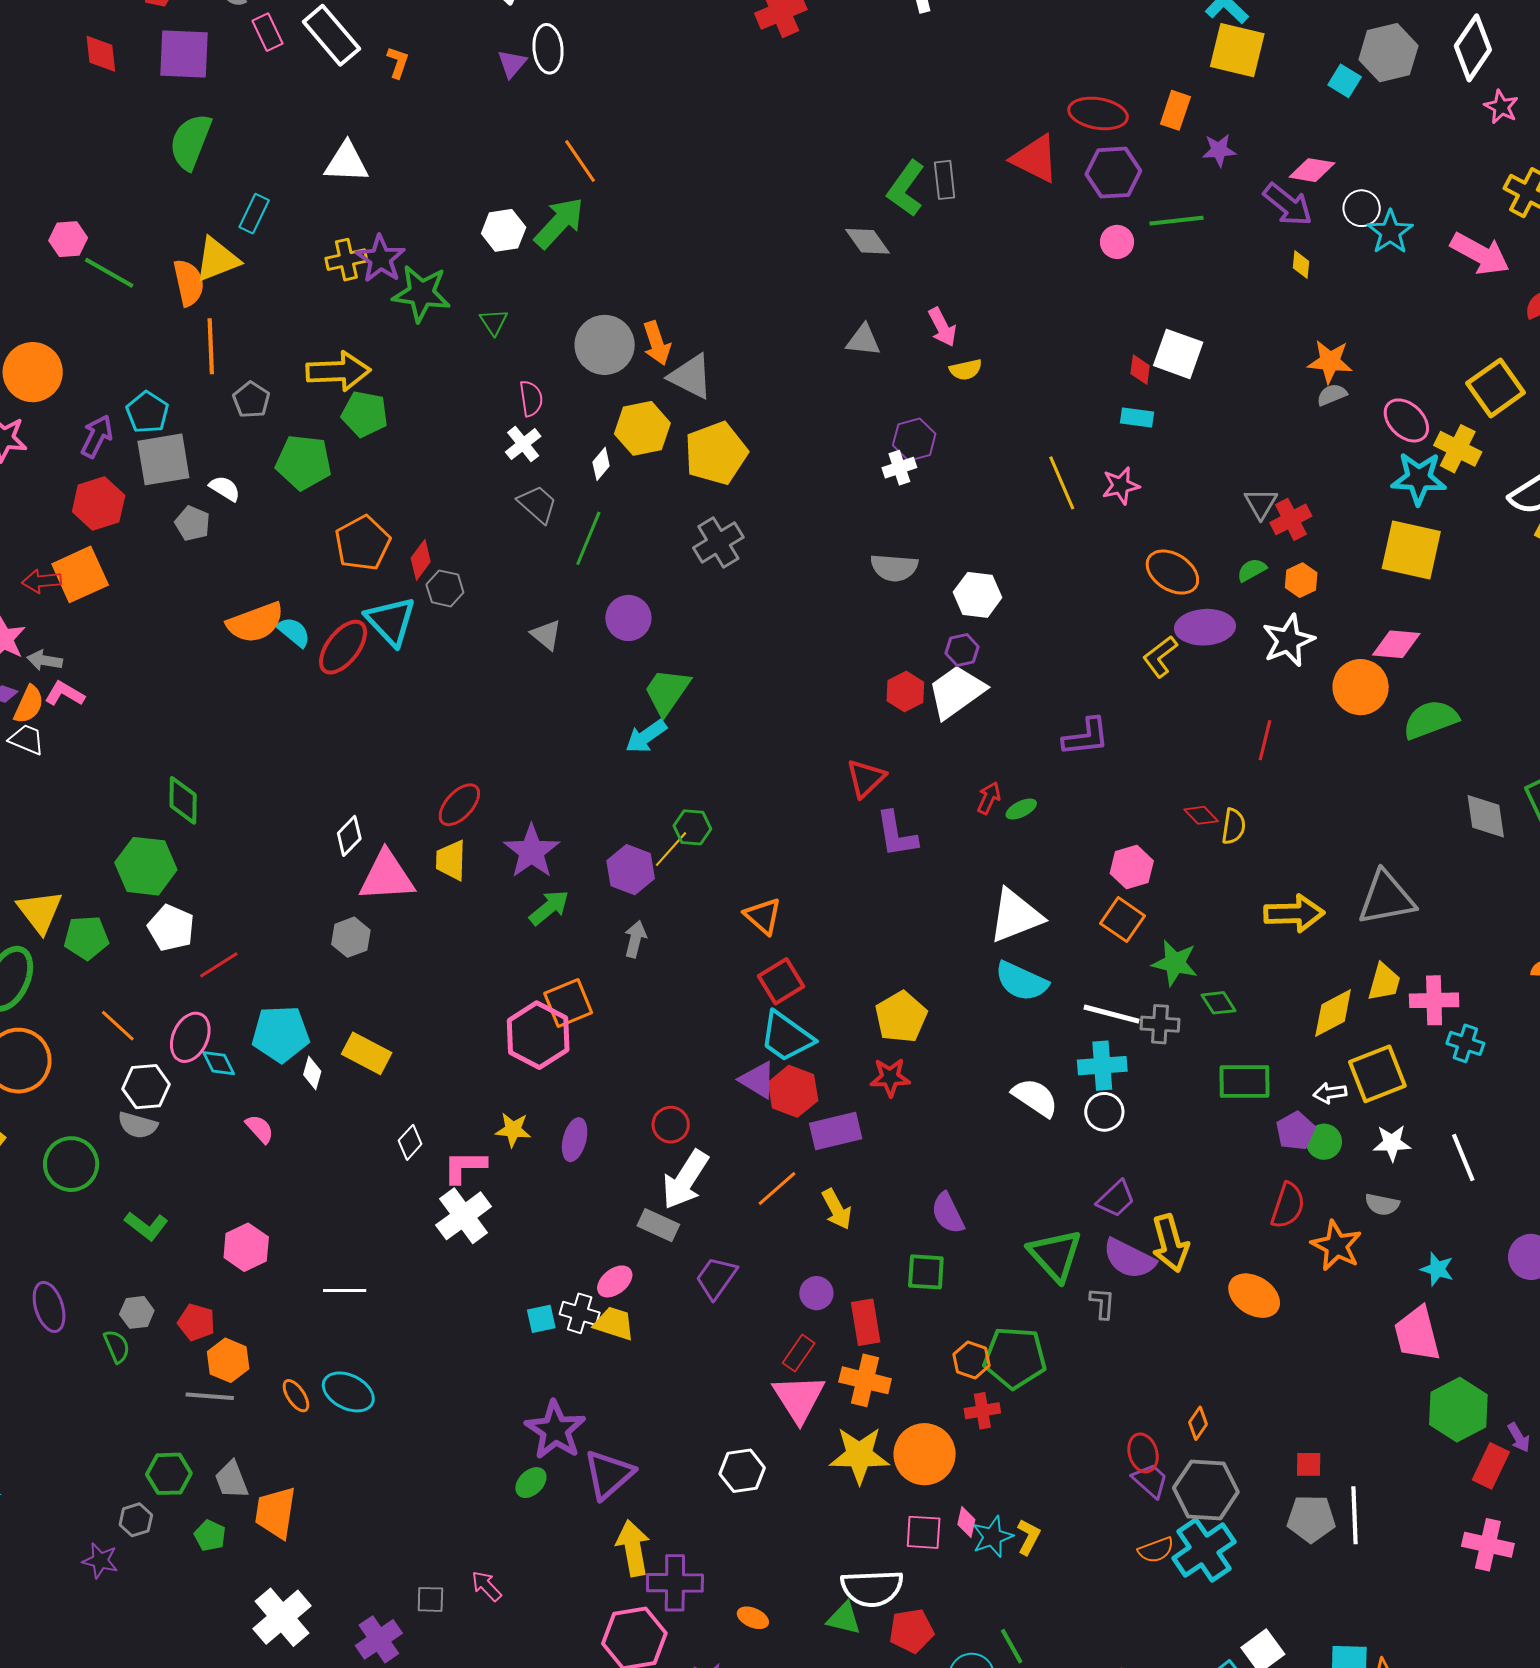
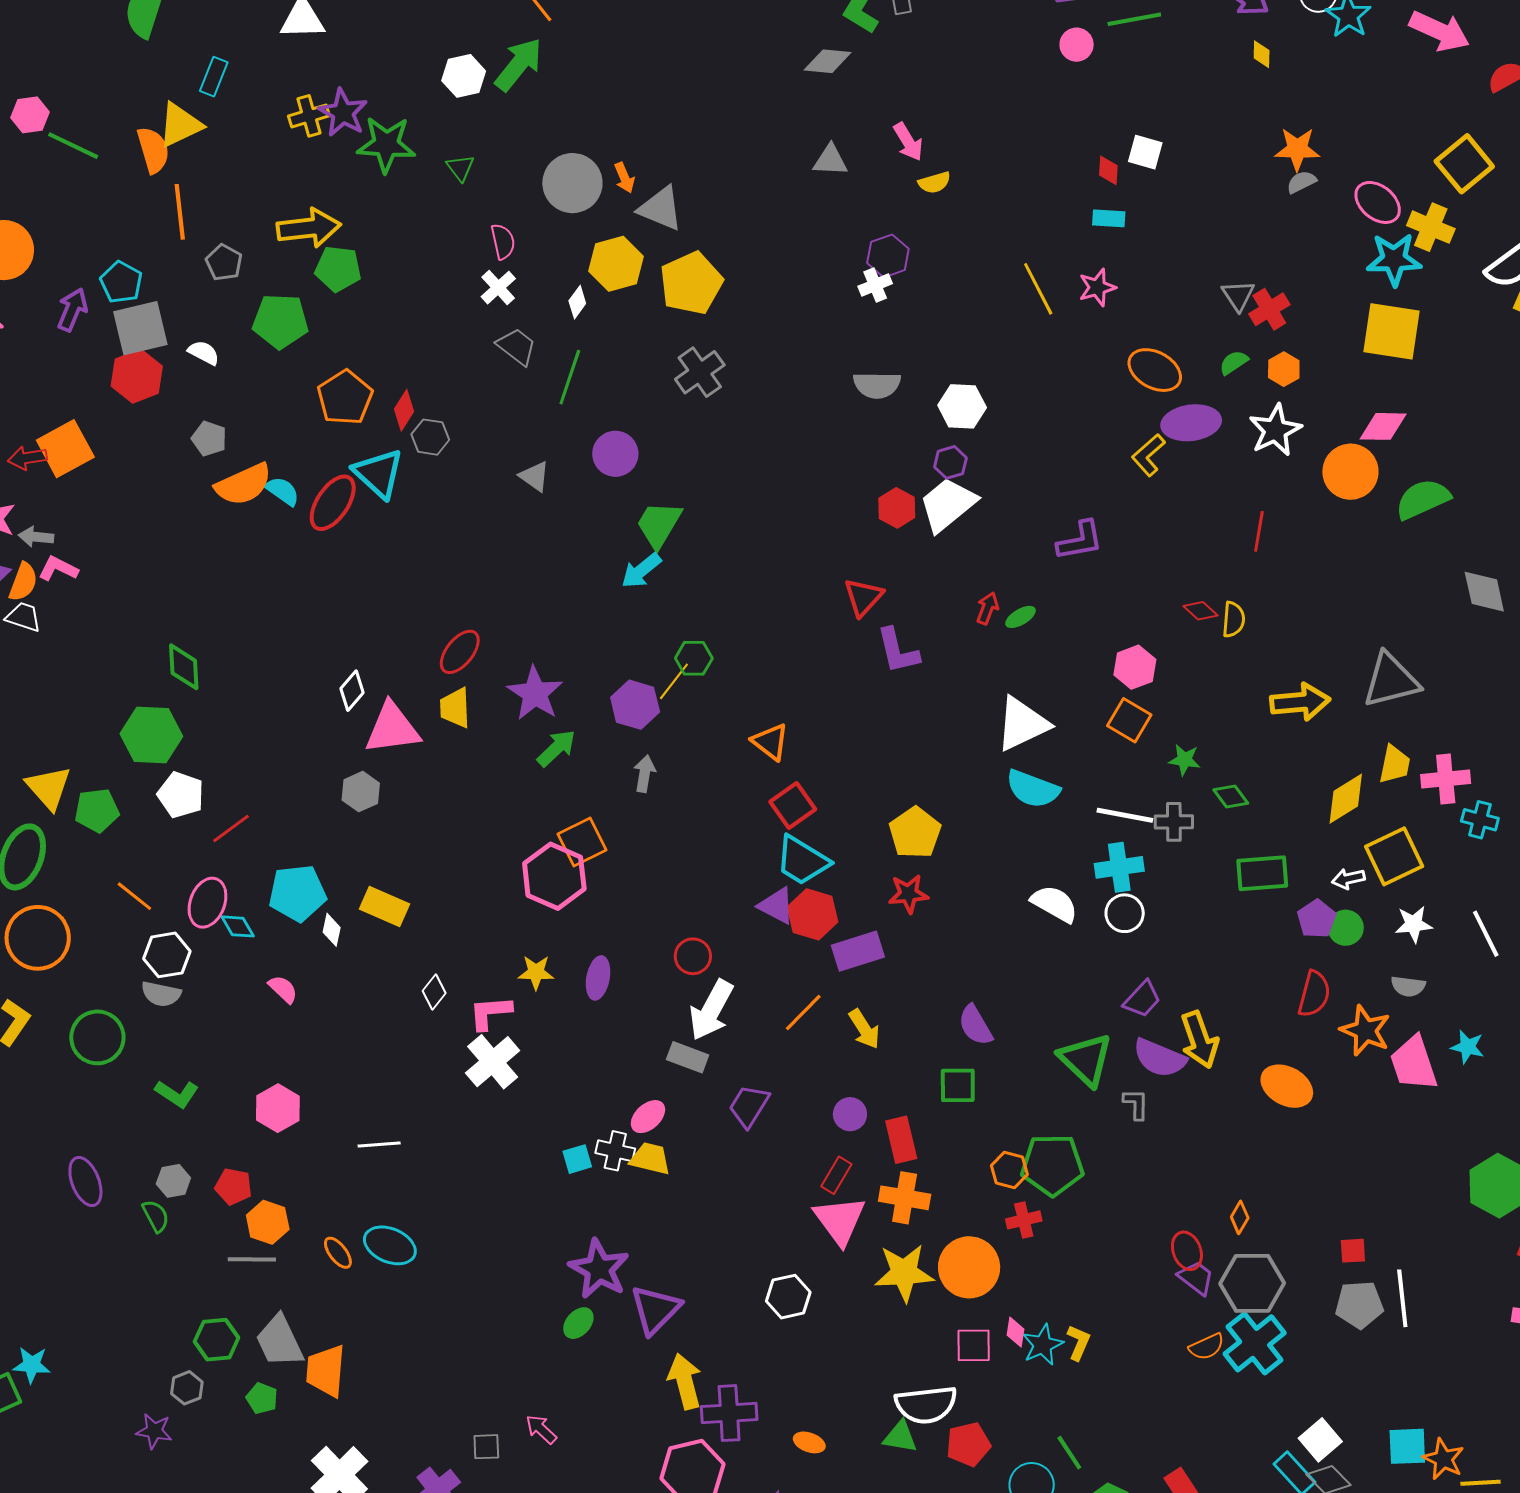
gray diamond: (868, 241) -> (828, 61), turned -45
orange arrow: (657, 343) -> (624, 178), size x0.7
white square: (1178, 354) -> (1145, 152), size x0.7
red hexagon: (99, 503) -> (137, 376), moved
gray pentagon: (193, 523) -> (209, 439), moved
green star: (1175, 963) -> (1185, 760), size x0.7
pink trapezoid: (1417, 1334) -> (1414, 1063), moved
gray trapezoid: (232, 1480) -> (280, 1341), size x1.4

